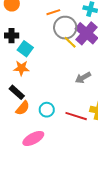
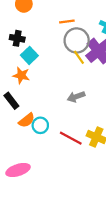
gray arrow: (83, 78) -> (76, 97), moved
orange semicircle: (23, 108) -> (27, 120), moved
pink ellipse: (33, 138) -> (18, 170), moved

